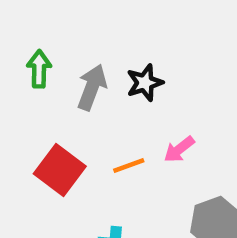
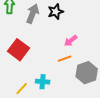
orange line: (129, 165) -> (65, 59), moved

